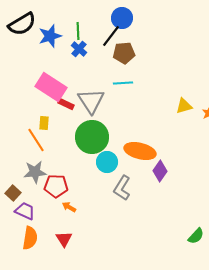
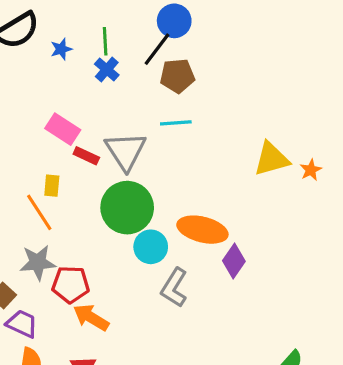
blue star: (50, 36) -> (61, 49), size x0.6
pink rectangle: (51, 87) -> (63, 129), size x0.7
yellow triangle: (184, 106) -> (272, 159), size x1.4
orange arrow: (69, 207) -> (91, 317), size x1.6

